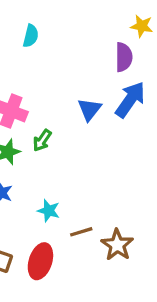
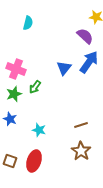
purple semicircle: (124, 57) -> (85, 36), turned -48
brown line: (81, 232) -> (81, 125), moved

